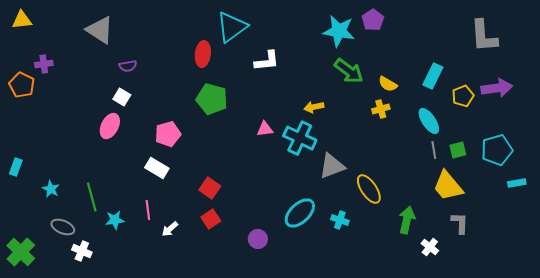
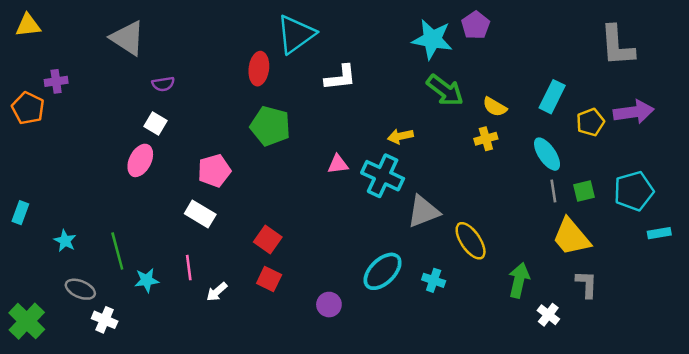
red square: (211, 219) -> (269, 279), turned -30

